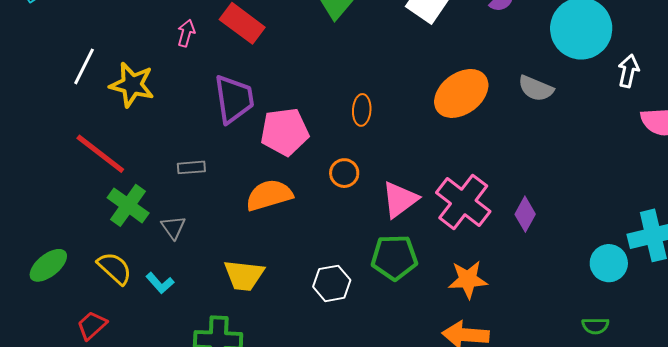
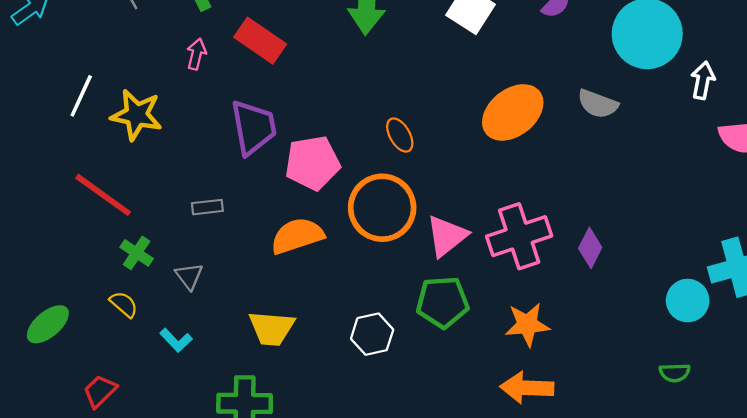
orange ellipse: (362, 110) -> (400, 135), turned -32
orange circle: (344, 173) -> (382, 208), size x2.0
pink cross: (463, 202) -> (519, 236), turned 36
green cross: (128, 205) -> (137, 253), size x0.7
yellow semicircle: (115, 268) -> (124, 304), moved, size x0.7

